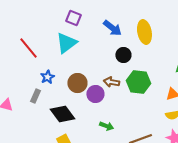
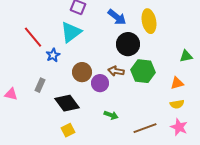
black circle: (123, 55) -> (128, 44), size x1.5
blue star: (47, 77) -> (53, 55), moved

